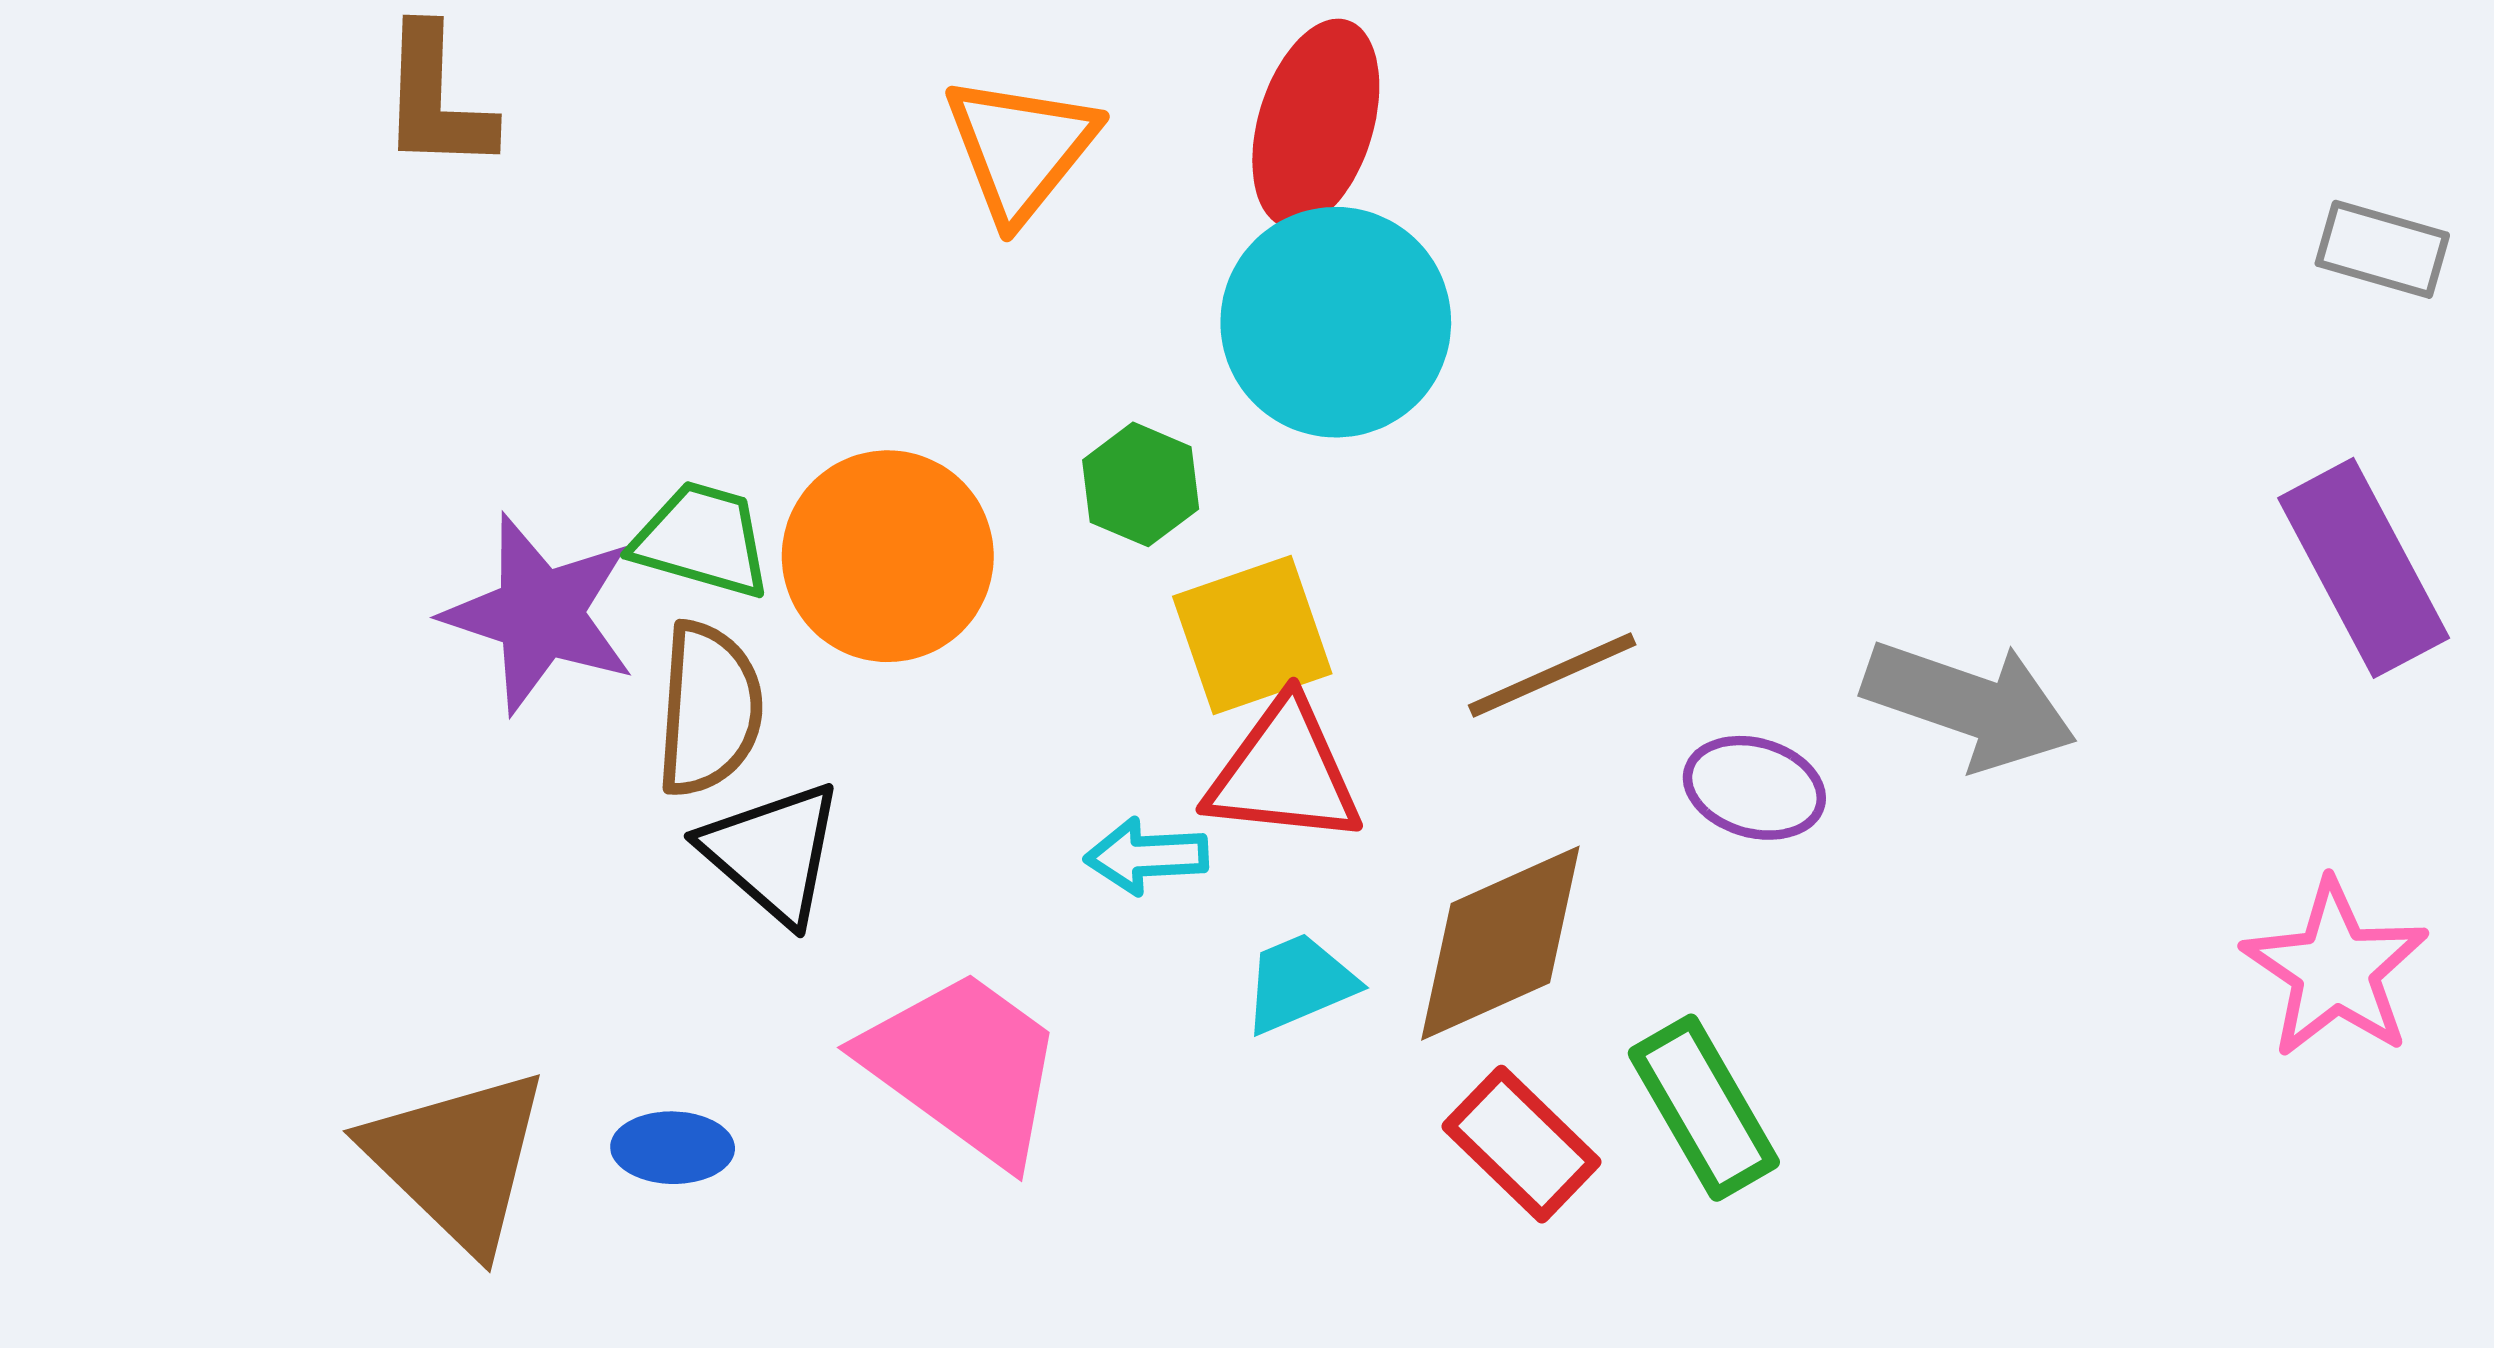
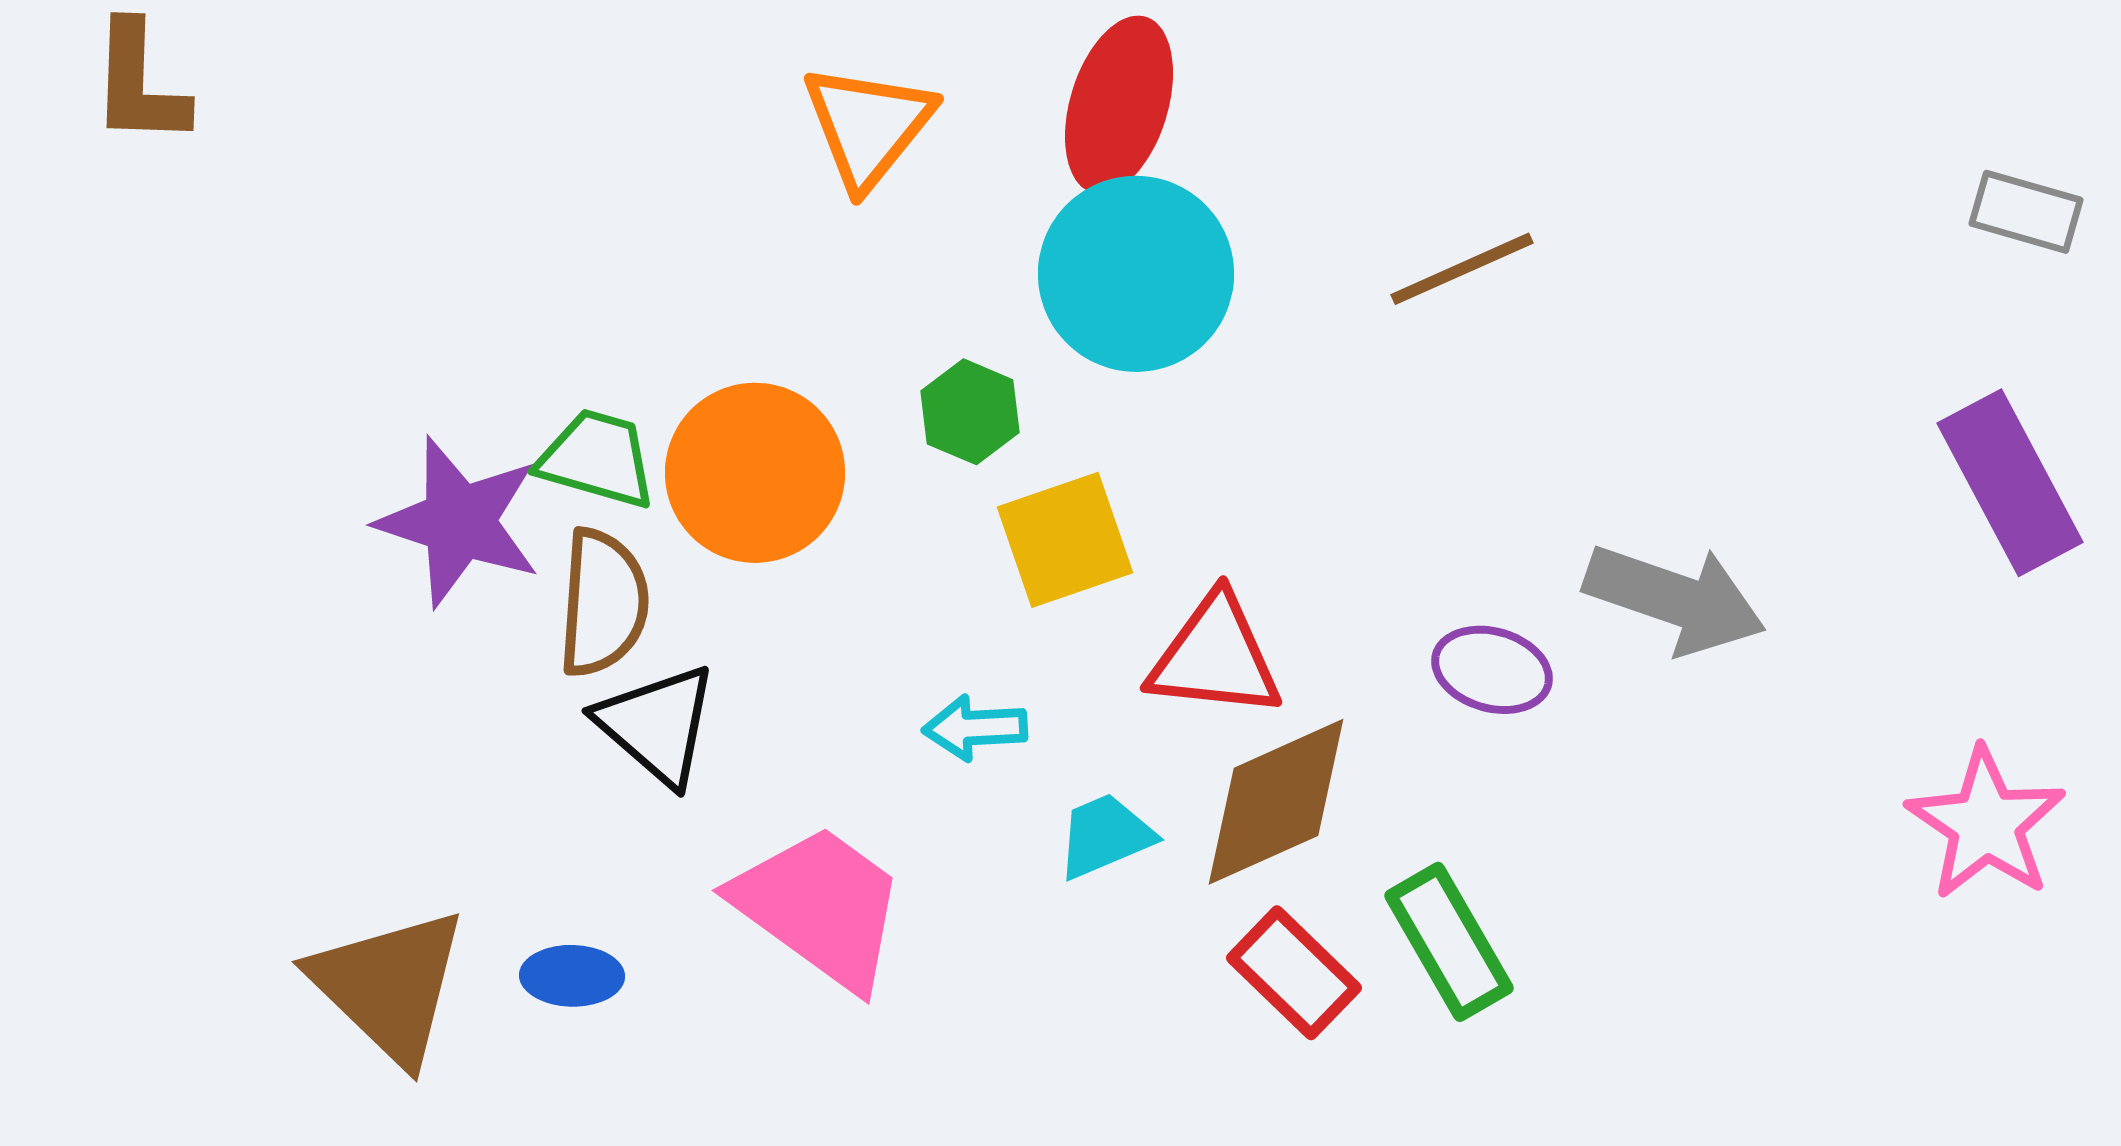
brown L-shape: (436, 99) -> (139, 84), moved
brown line: (1552, 675) -> (1462, 269), moved
red triangle: (1284, 773) -> (1215, 657), moved

